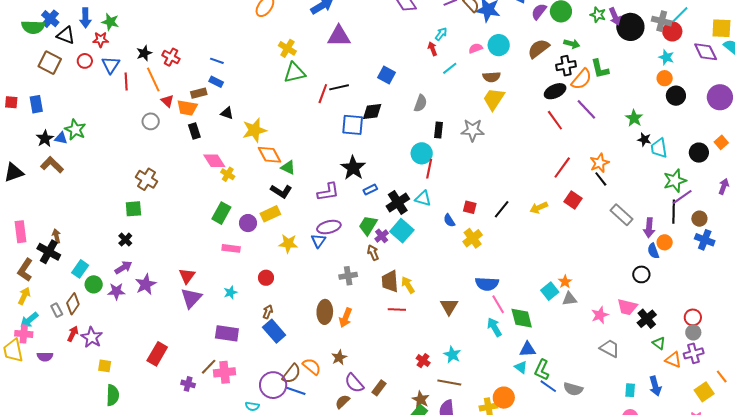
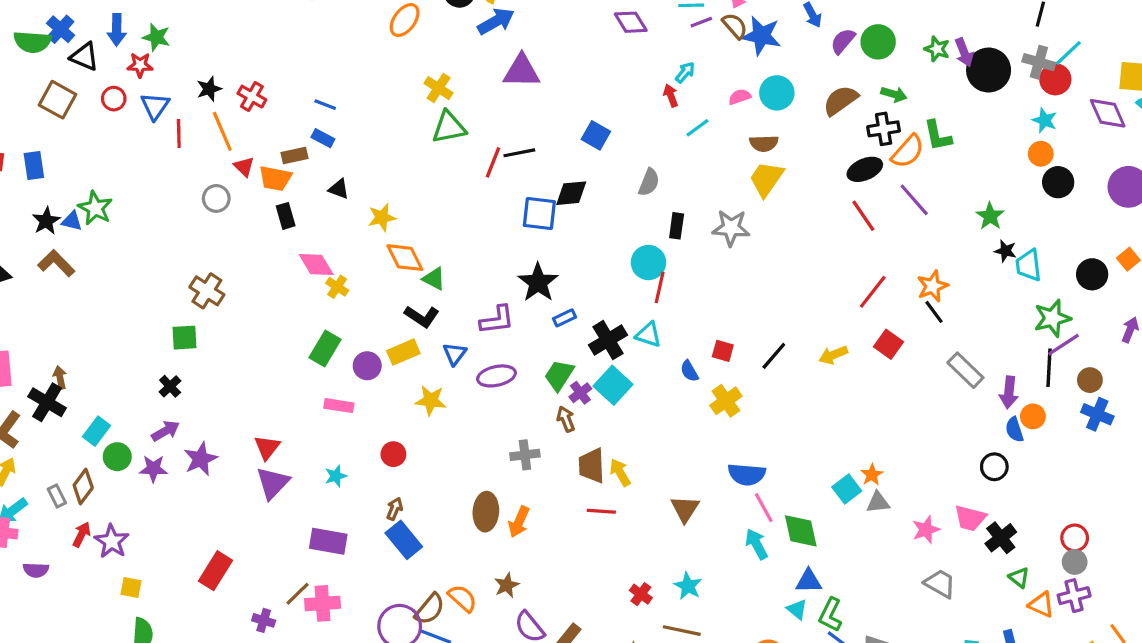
yellow star: (254, 130) -> (382, 217), size x0.7
blue triangle: (318, 241) -> (455, 354), moved

